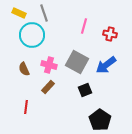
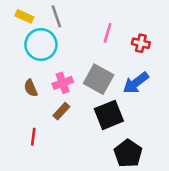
pink cross: (49, 65) -> (63, 83), turned -35
black square: (85, 90) -> (109, 115), size x1.6

